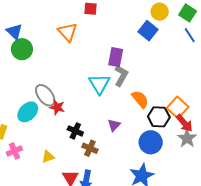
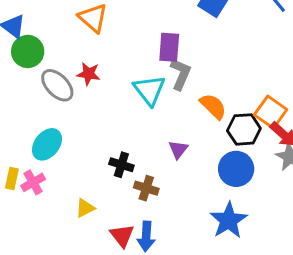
gray ellipse: (45, 95) -> (57, 85), moved
red star: (57, 107) -> (89, 74), moved
pink cross: (14, 151) -> (33, 182), moved

